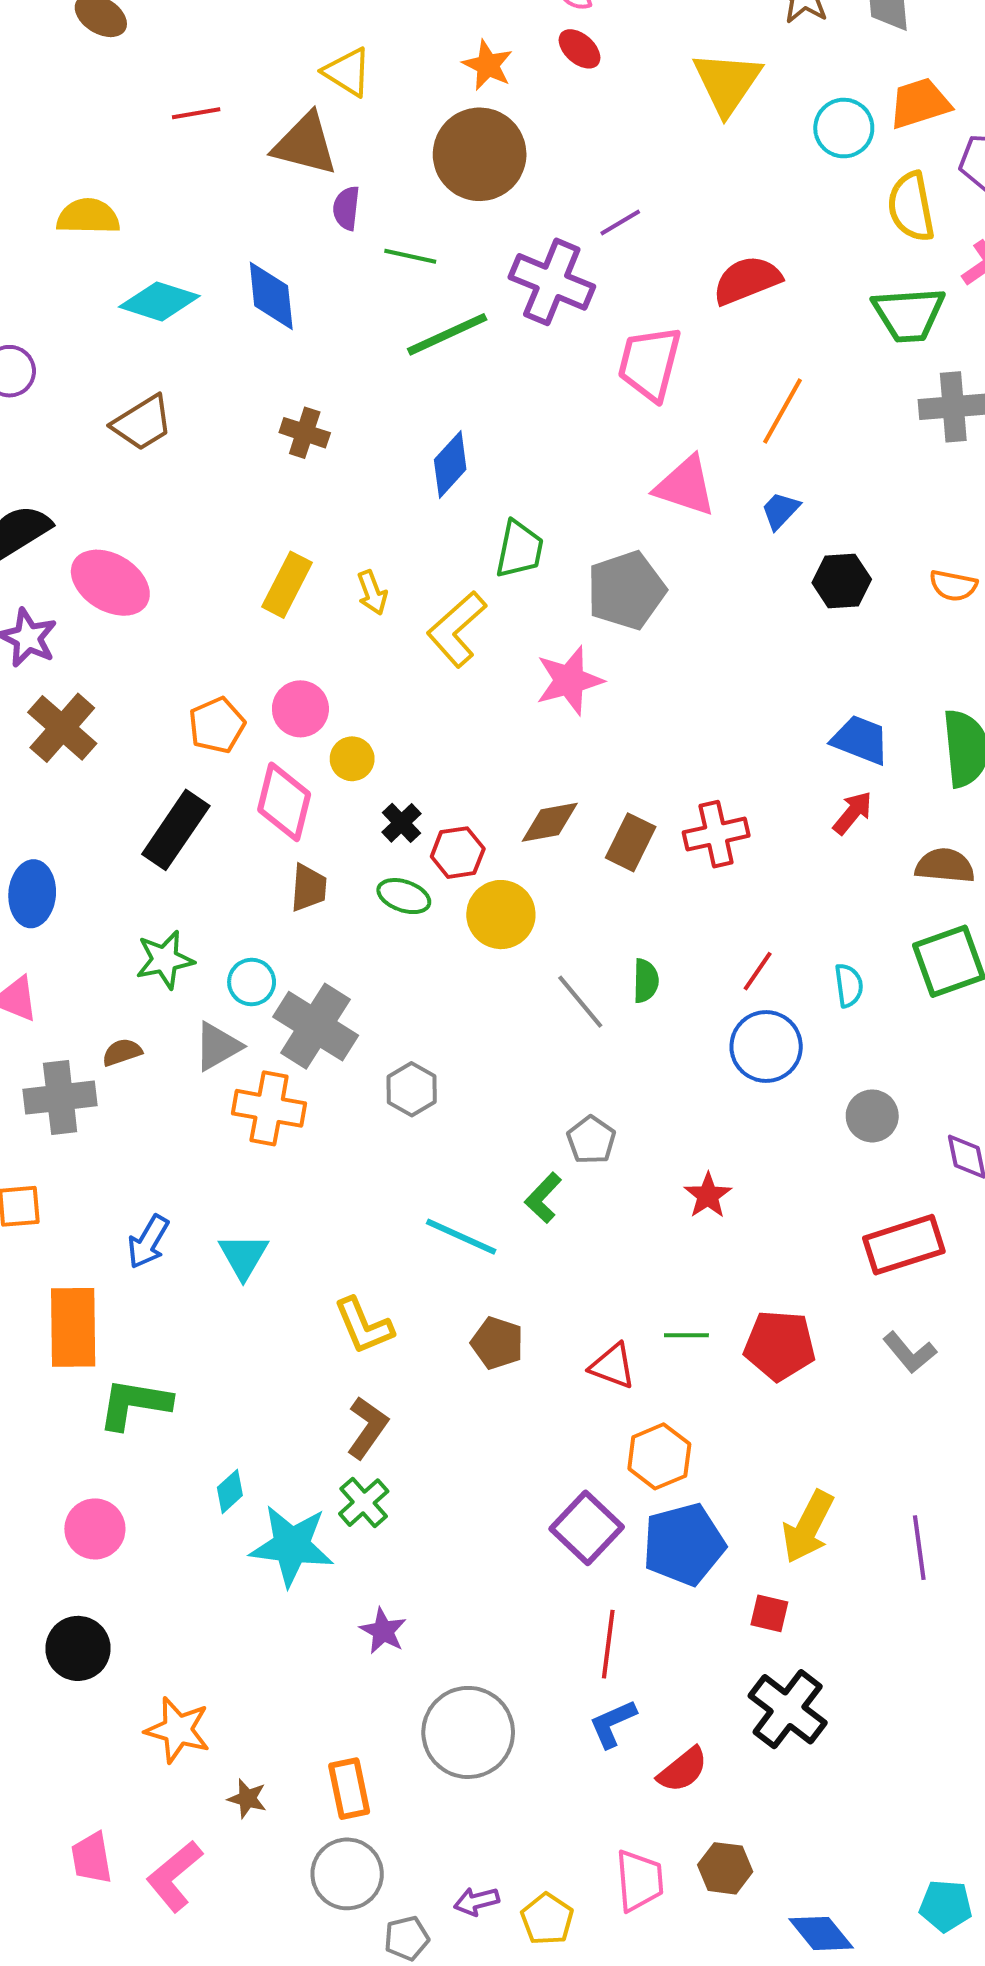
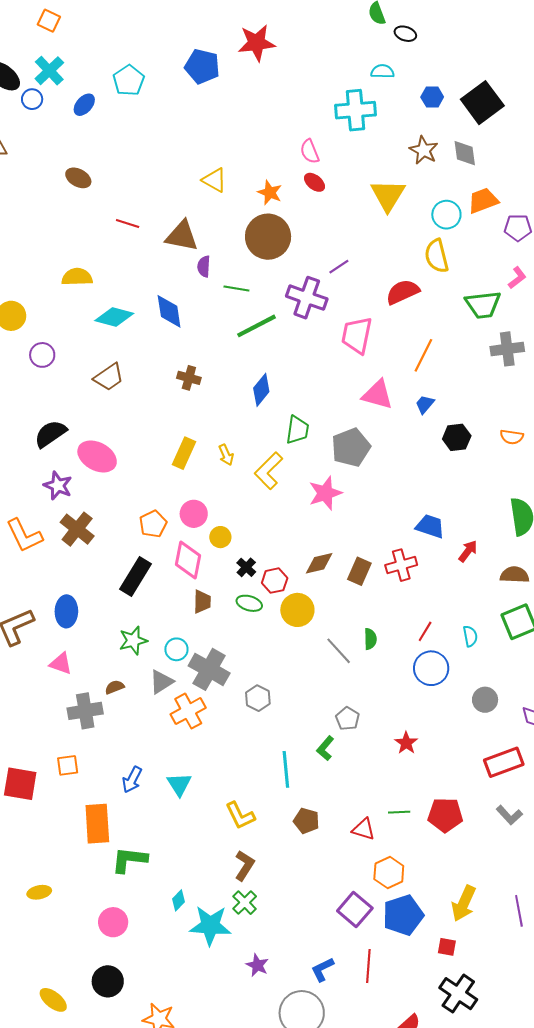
yellow triangle: (347, 72) -> (214, 180), moved
red line: (196, 113) -> (128, 224), turned 30
yellow semicircle: (911, 207) -> (437, 256), moved
blue trapezoid: (860, 740) -> (430, 526), moved
orange cross: (269, 1108) -> (188, 711), turned -36
cyan line: (461, 1237) -> (286, 769), turned 63
blue L-shape: (613, 1724) -> (322, 969), moved

